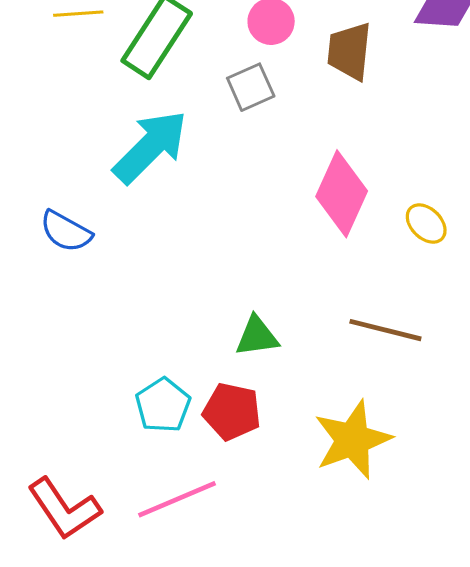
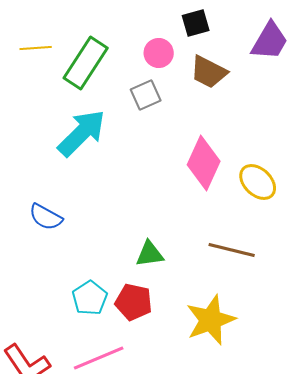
brown trapezoid: (349, 51) -> (209, 72), turned -69
yellow ellipse: (426, 224) -> (258, 182), size x1.4
blue semicircle: (66, 231) -> (46, 217), moved

